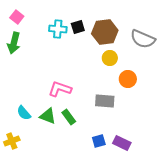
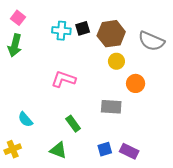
pink L-shape: (60, 89) -> (64, 79), moved
green triangle: (48, 116) -> (58, 150), moved

